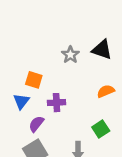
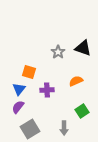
orange semicircle: (106, 91) -> (76, 81), moved
purple semicircle: (36, 124) -> (18, 107), moved

